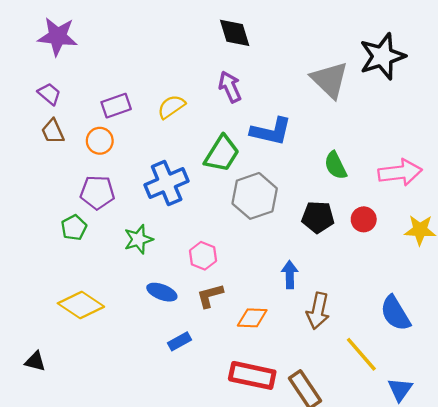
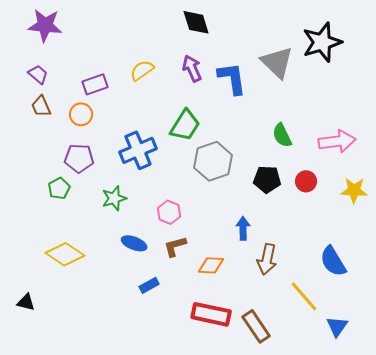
yellow semicircle: (171, 107) -> (142, 70), moved
blue L-shape: (271, 131) -> (232, 78), moved, turned -111

